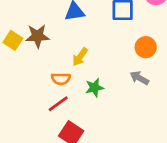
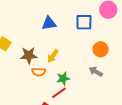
brown star: (37, 36) -> (29, 55), moved
red line: (58, 104) -> (59, 93), moved

